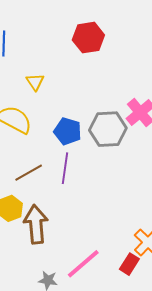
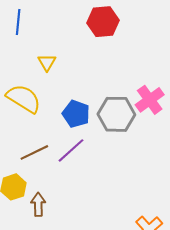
purple line: (65, 168) -> (71, 150), turned 36
brown arrow: (36, 224) -> (38, 204), size x0.6

